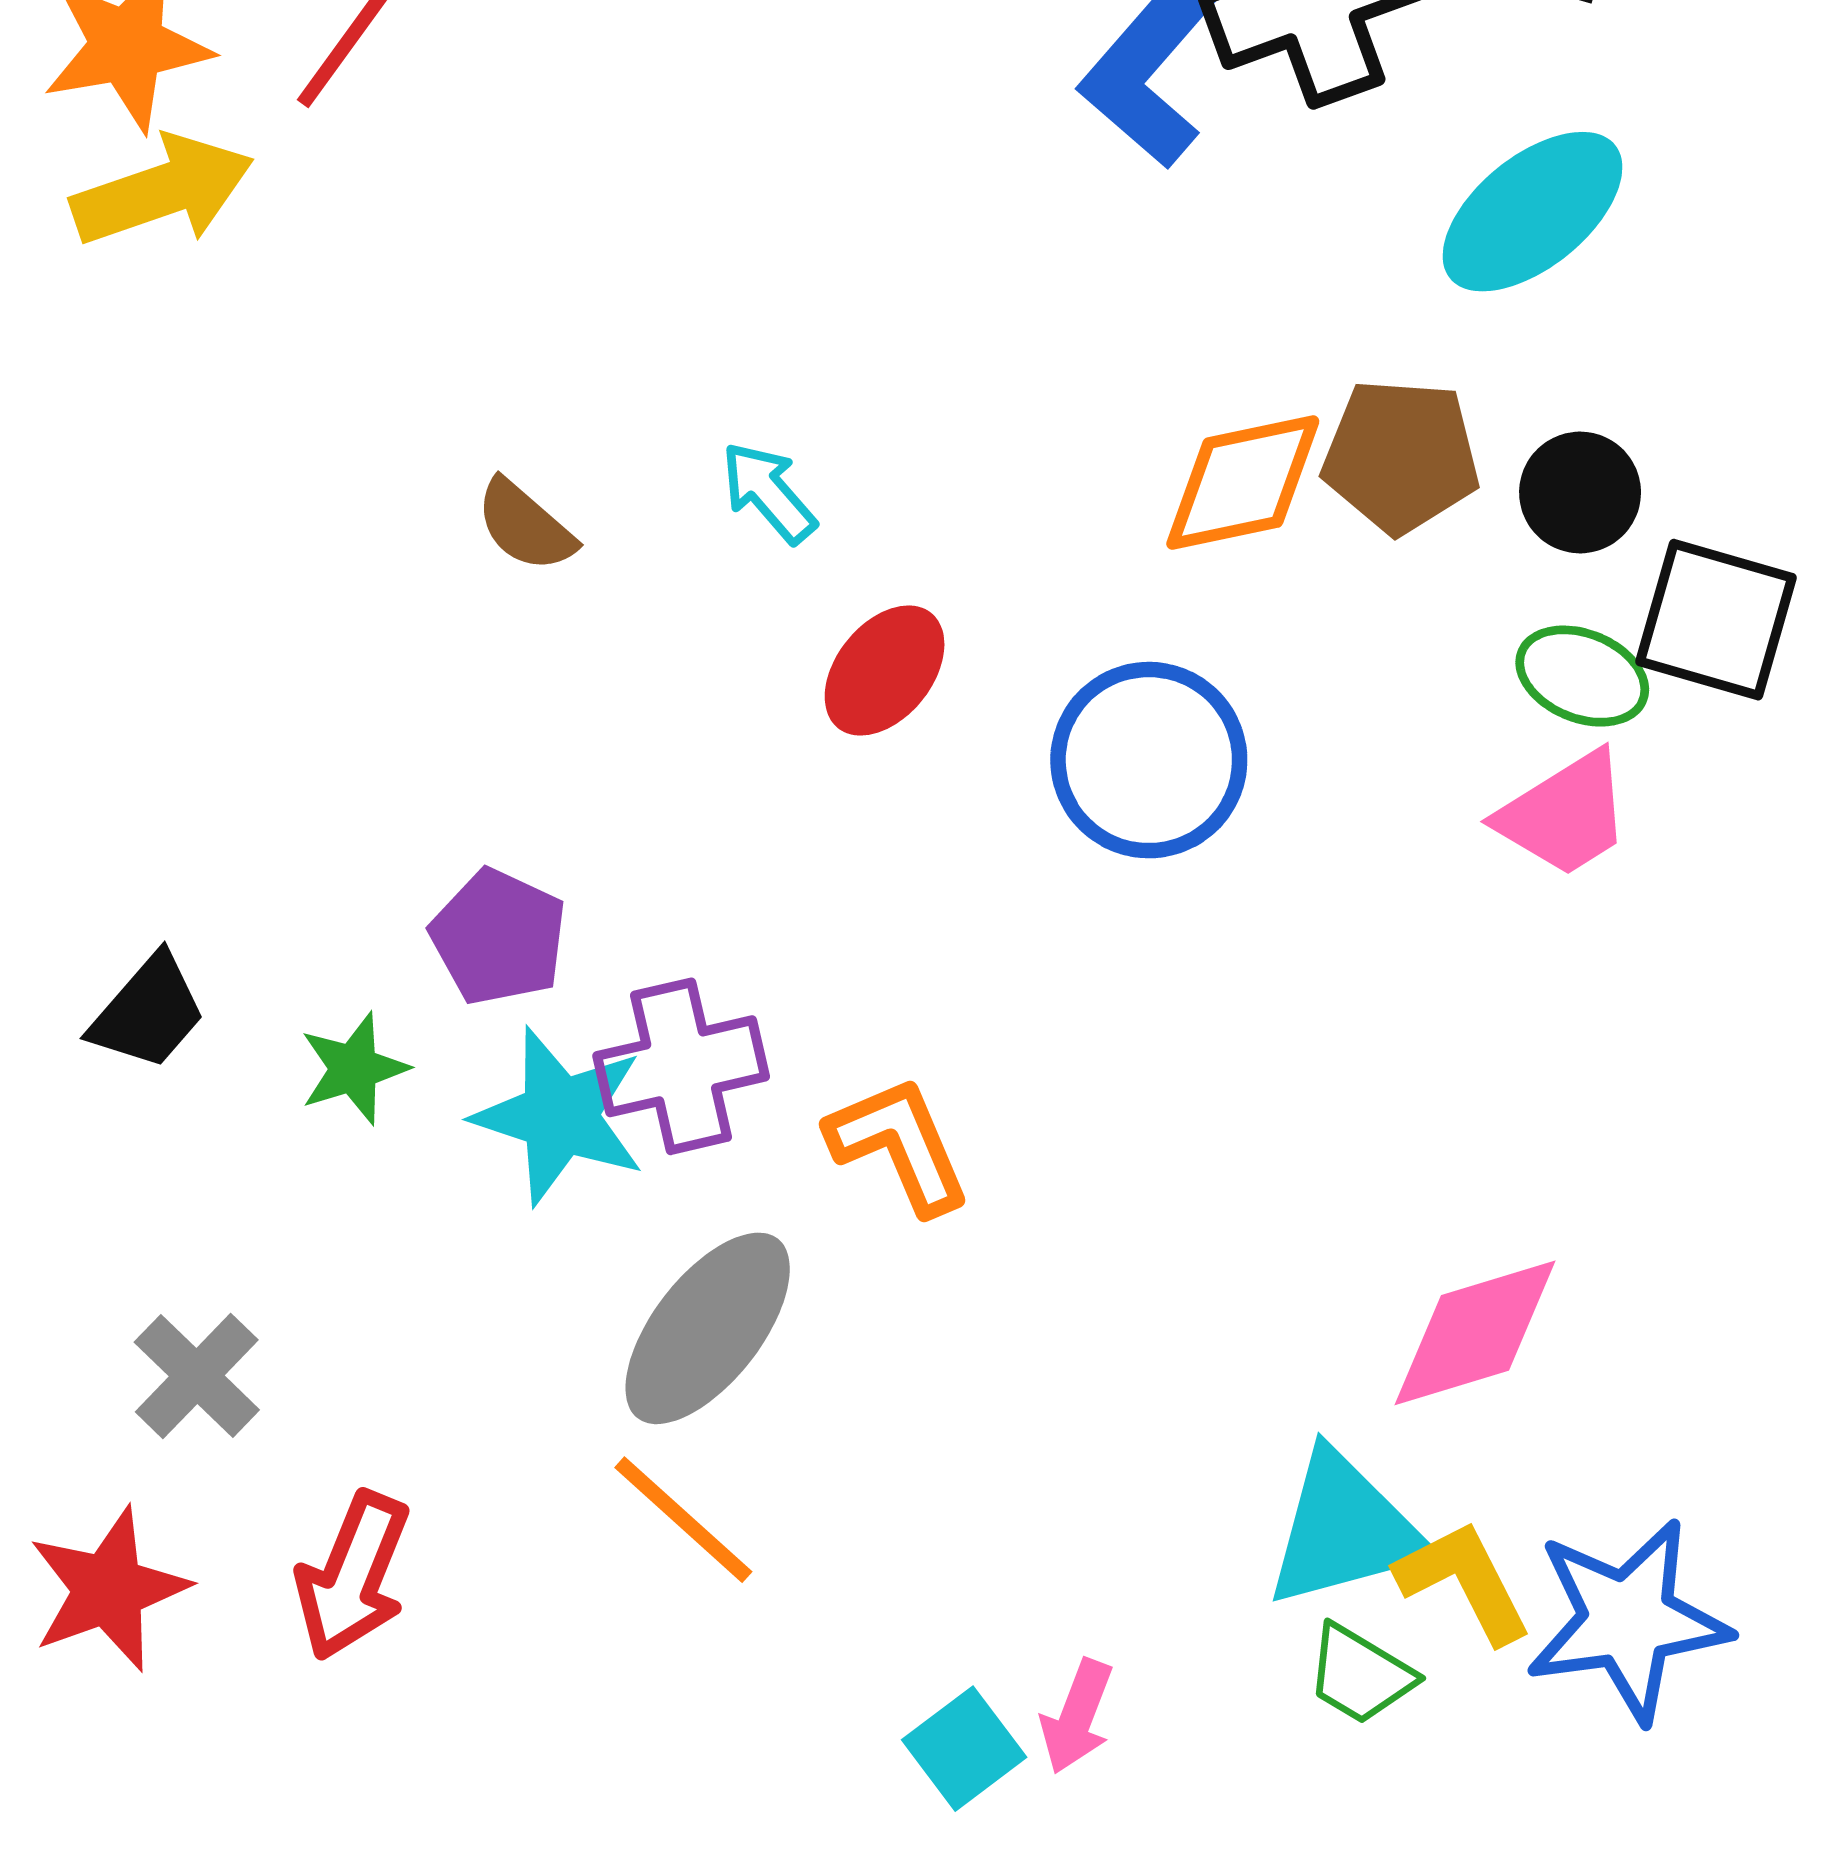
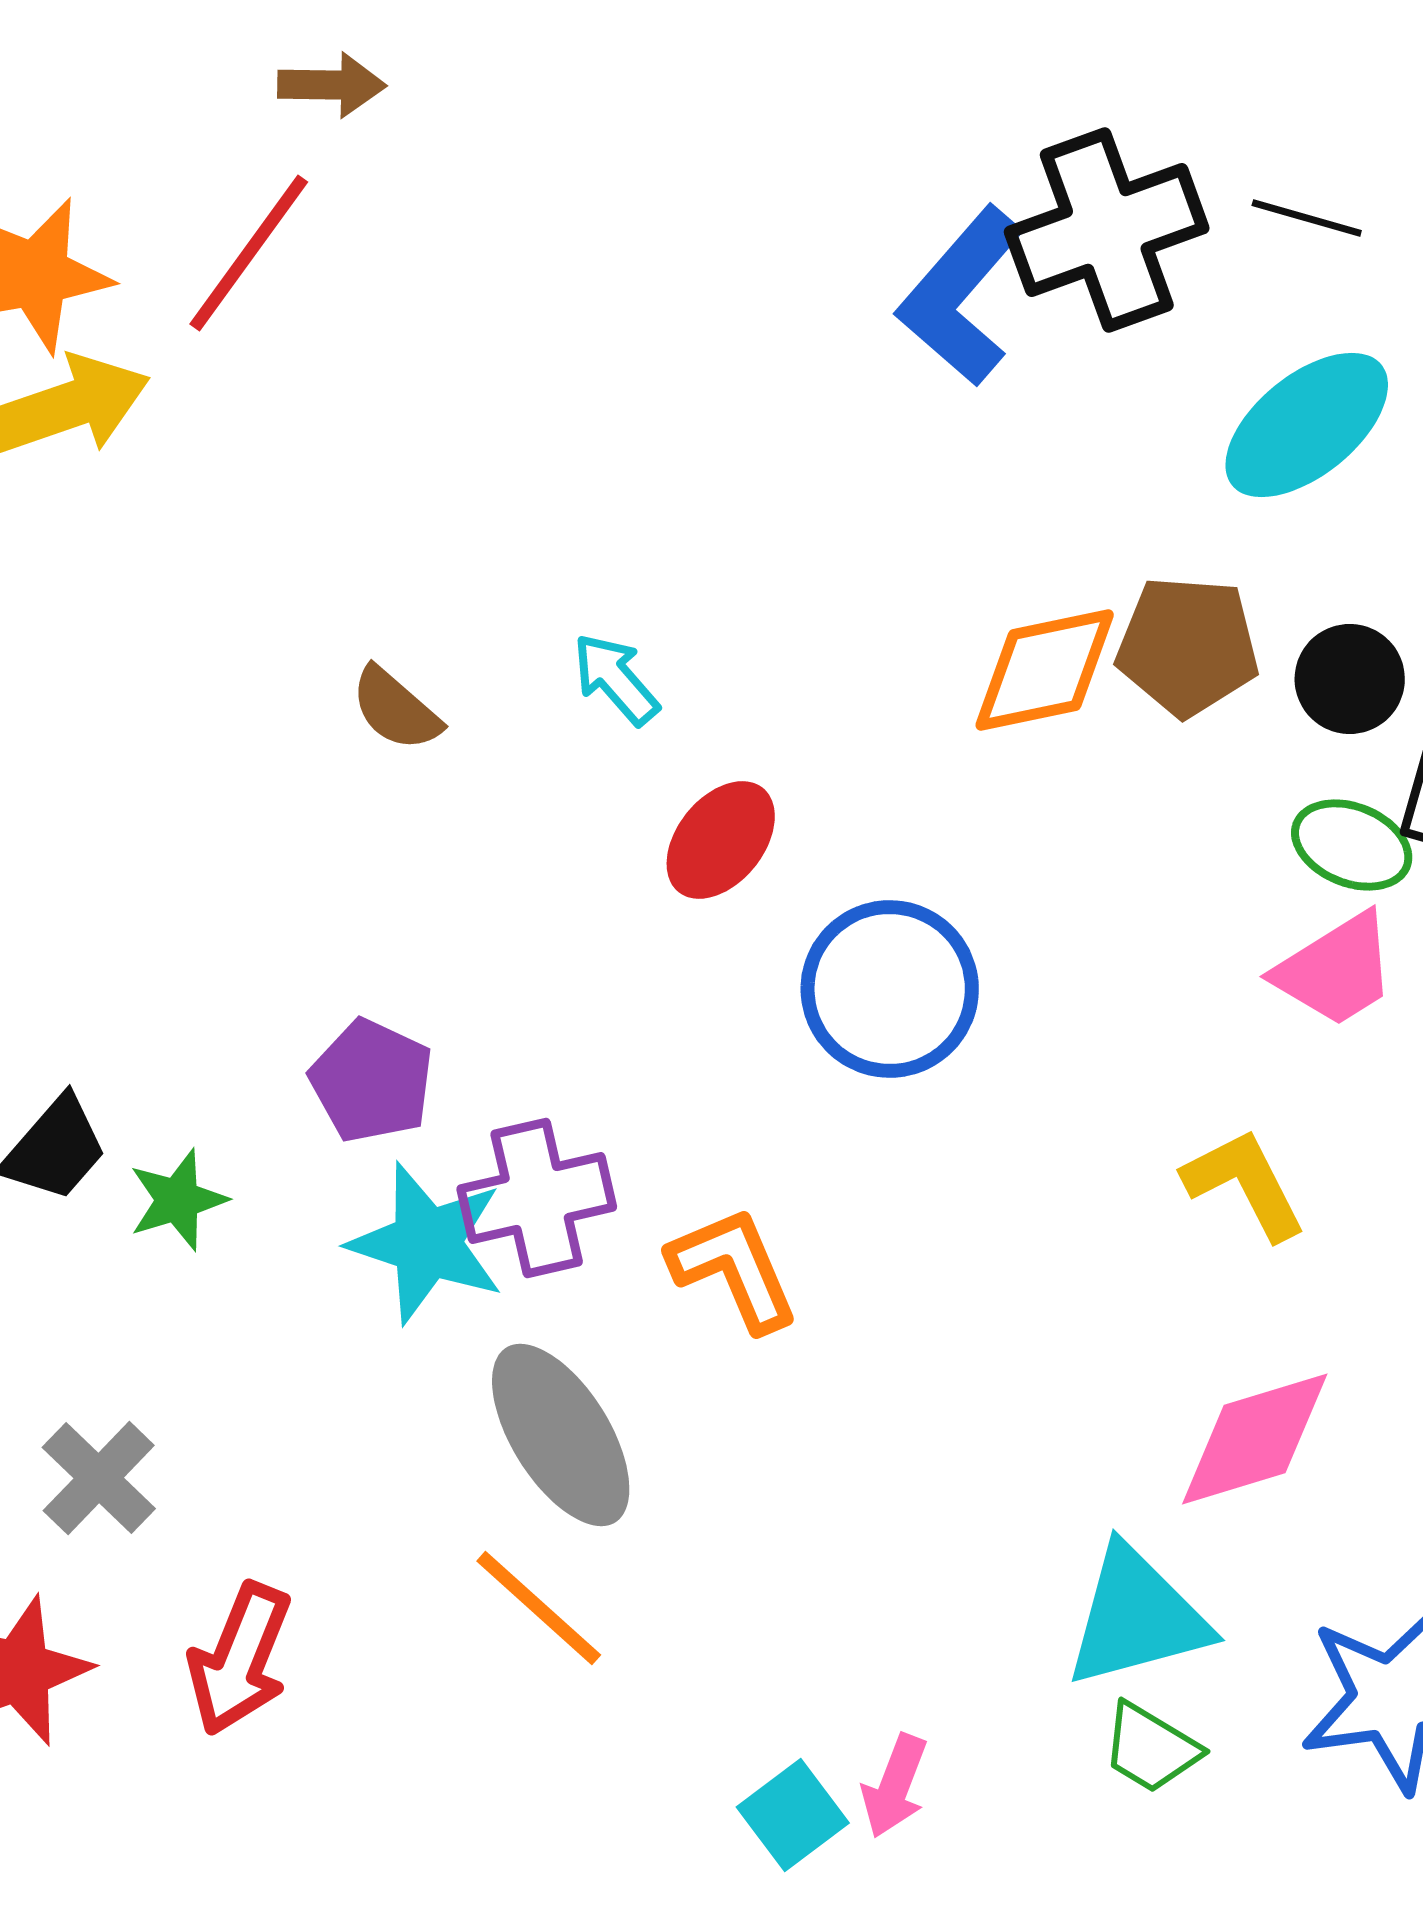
blue circle: (1149, 760) -> (890, 989), moved
green star: (354, 1069) -> (178, 1200), moved
gray ellipse: (708, 1328) -> (561, 1435), turned -70
yellow L-shape: (1464, 1582) -> (1245, 1184), moved

